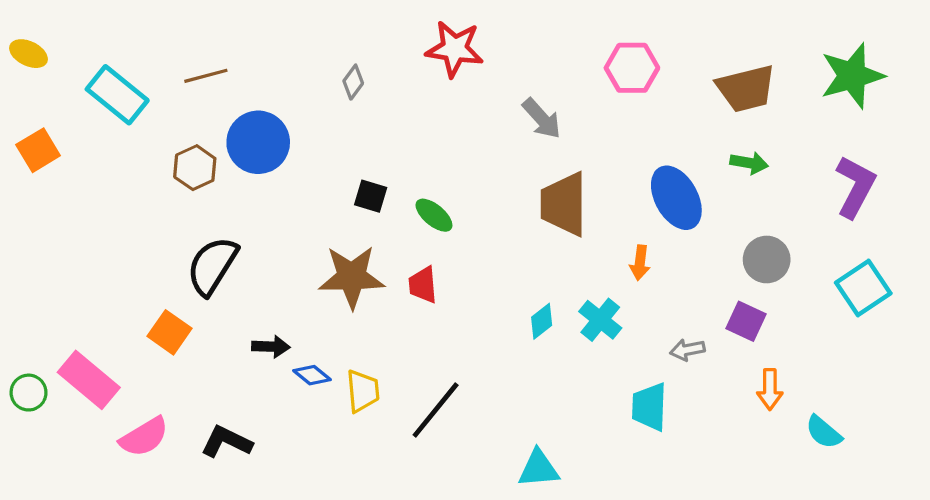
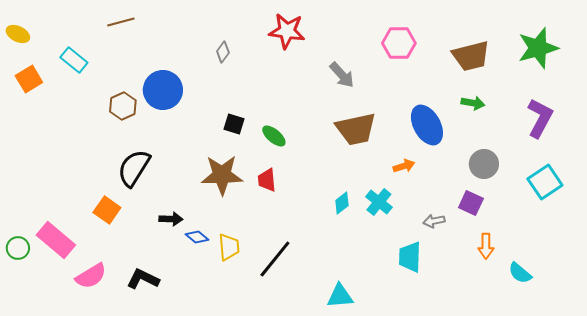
brown line: (206, 76) -> (121, 22), moved
cyan rectangle: (117, 95) -> (74, 60), size x0.7
orange square: (38, 150) -> (29, 79), moved
brown trapezoid: (564, 204) -> (356, 129), turned -102
orange arrow: (640, 263) -> (404, 166), turned -115

